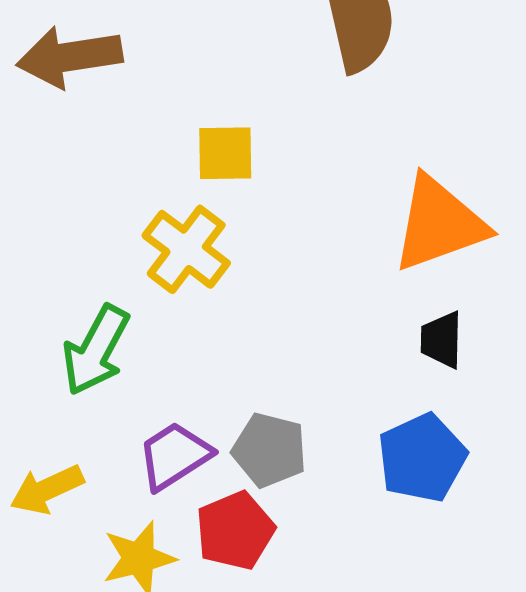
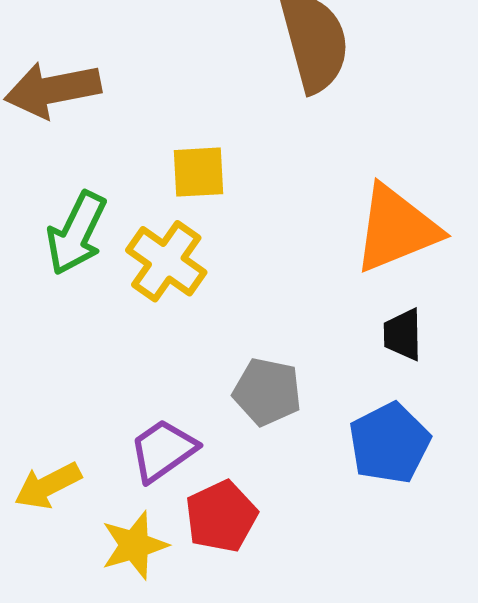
green arrow: (96, 350) -> (76, 233), moved
gray pentagon: (269, 450) -> (267, 392), moved

